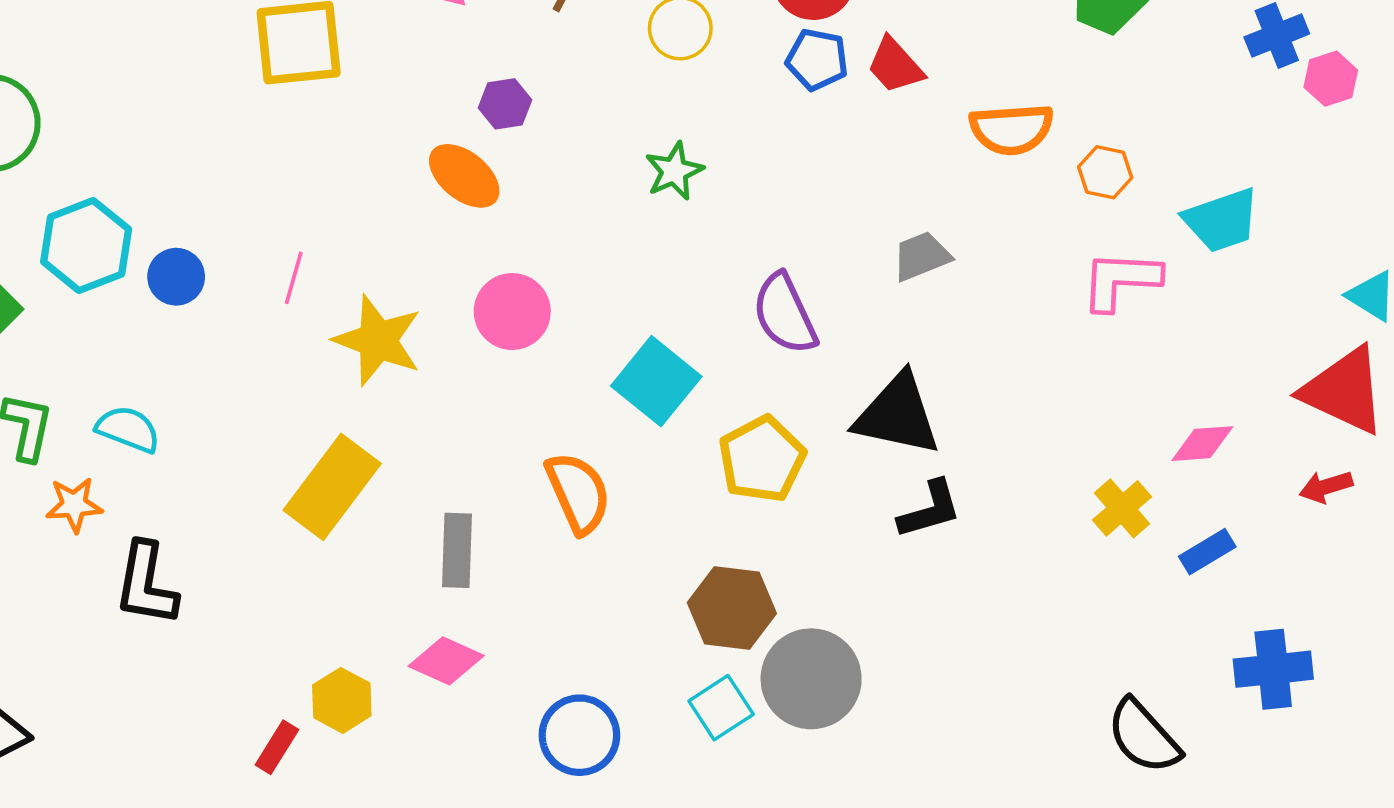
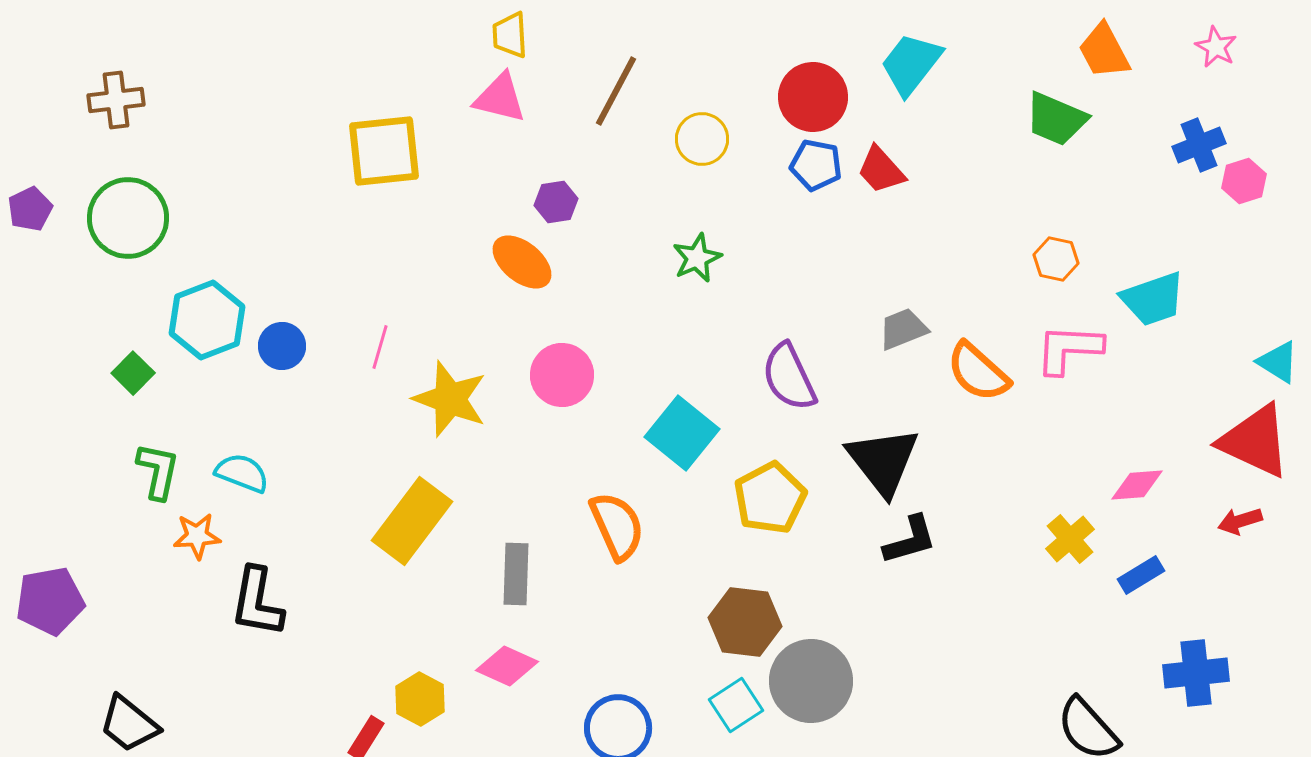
orange semicircle: (1012, 129) -> (978, 372), moved, turned 46
black triangle: (898, 415) -> (883, 461), turned 40

